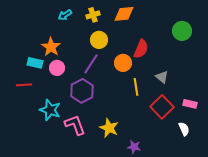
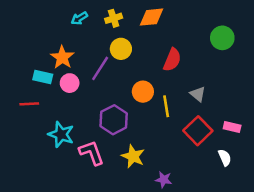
orange circle: (123, 63) -> (143, 92), moved
purple line: (91, 64) -> (100, 68), moved
purple hexagon: (82, 91) -> (114, 120), moved

